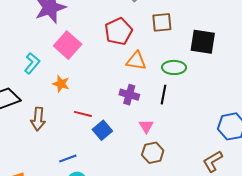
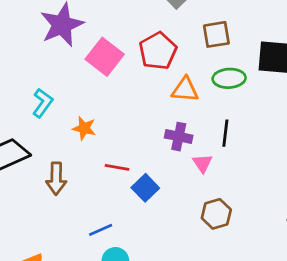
pink square: (68, 45) -> (105, 57), moved
green ellipse: (174, 67) -> (229, 78), moved
pink triangle: (146, 126) -> (202, 163), moved

